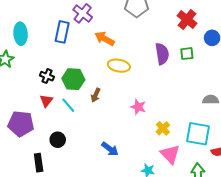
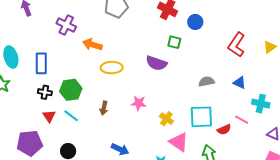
blue rectangle: (62, 32) -> (41, 63), moved
purple semicircle: (162, 54) -> (156, 63), moved, turned 130
green square: (187, 54) -> (174, 42), turned 32
brown arrow: (96, 95) -> (104, 108), moved

